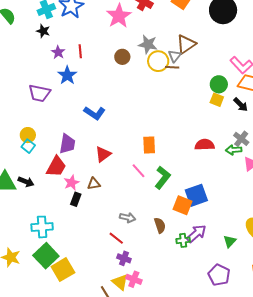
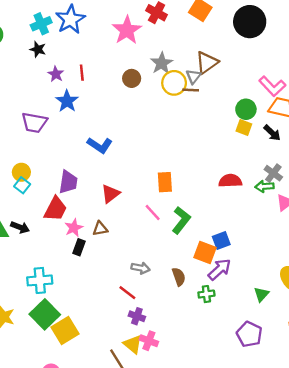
gray star: (148, 44) -> (162, 63), turned 30
blue square: (196, 195) -> (221, 241), size x0.7
purple arrow: (196, 234) -> (219, 269), moved

